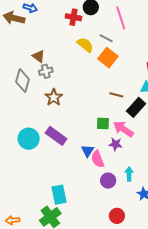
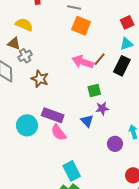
yellow semicircle: (85, 45) -> (24, 25), moved
brown line: (116, 95) -> (100, 59), turned -48
pink arrow: (123, 129) -> (83, 62), moved
purple star: (116, 144) -> (102, 108), moved
pink semicircle: (98, 159) -> (58, 133), moved

